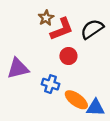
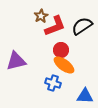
blue cross: (51, 84) -> (53, 83), moved
orange ellipse: (76, 100) -> (64, 65), moved

